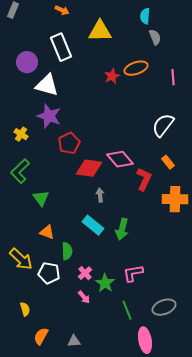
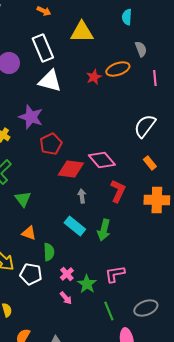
gray semicircle: (155, 37) -> (141, 49), moved
white triangle: (47, 85) -> (50, 81), moved
red L-shape: (144, 179) -> (118, 191), moved

